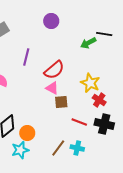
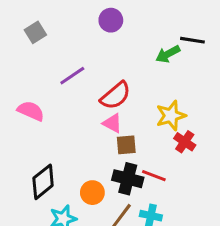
purple line: (26, 57) -> (72, 76), turned 42
yellow star: (90, 83) -> (171, 116), turned 30
black cross: (104, 124) -> (128, 179), moved
orange circle: (27, 133) -> (92, 193), moved

